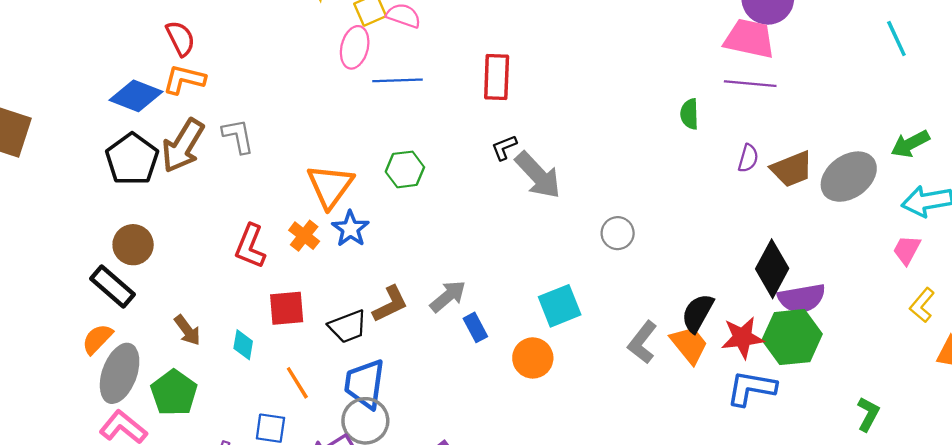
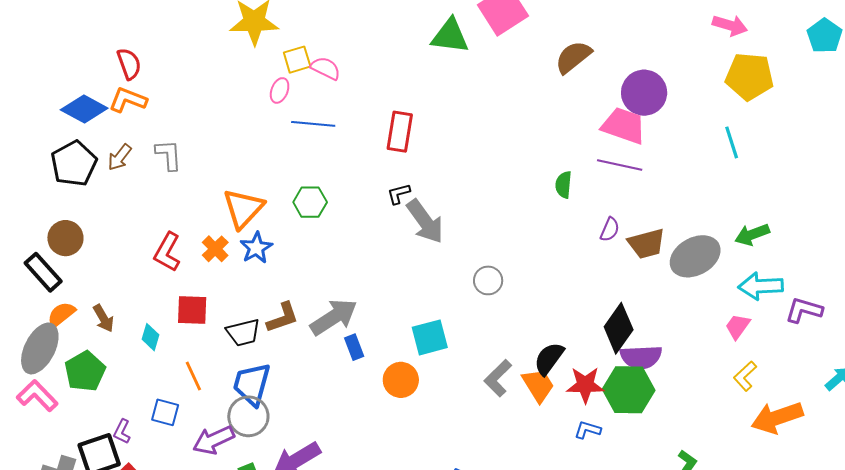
cyan line: (896, 38) -> (732, 142), moved
pink ellipse: (355, 47) -> (280, 90), size x0.7
brown arrow: (183, 146) -> (120, 157), size x0.6
gray arrow: (448, 296) -> (334, 317), size x1.4
orange semicircle: (97, 339) -> (61, 314), moved
blue L-shape: (751, 388) -> (587, 430), size x0.6

